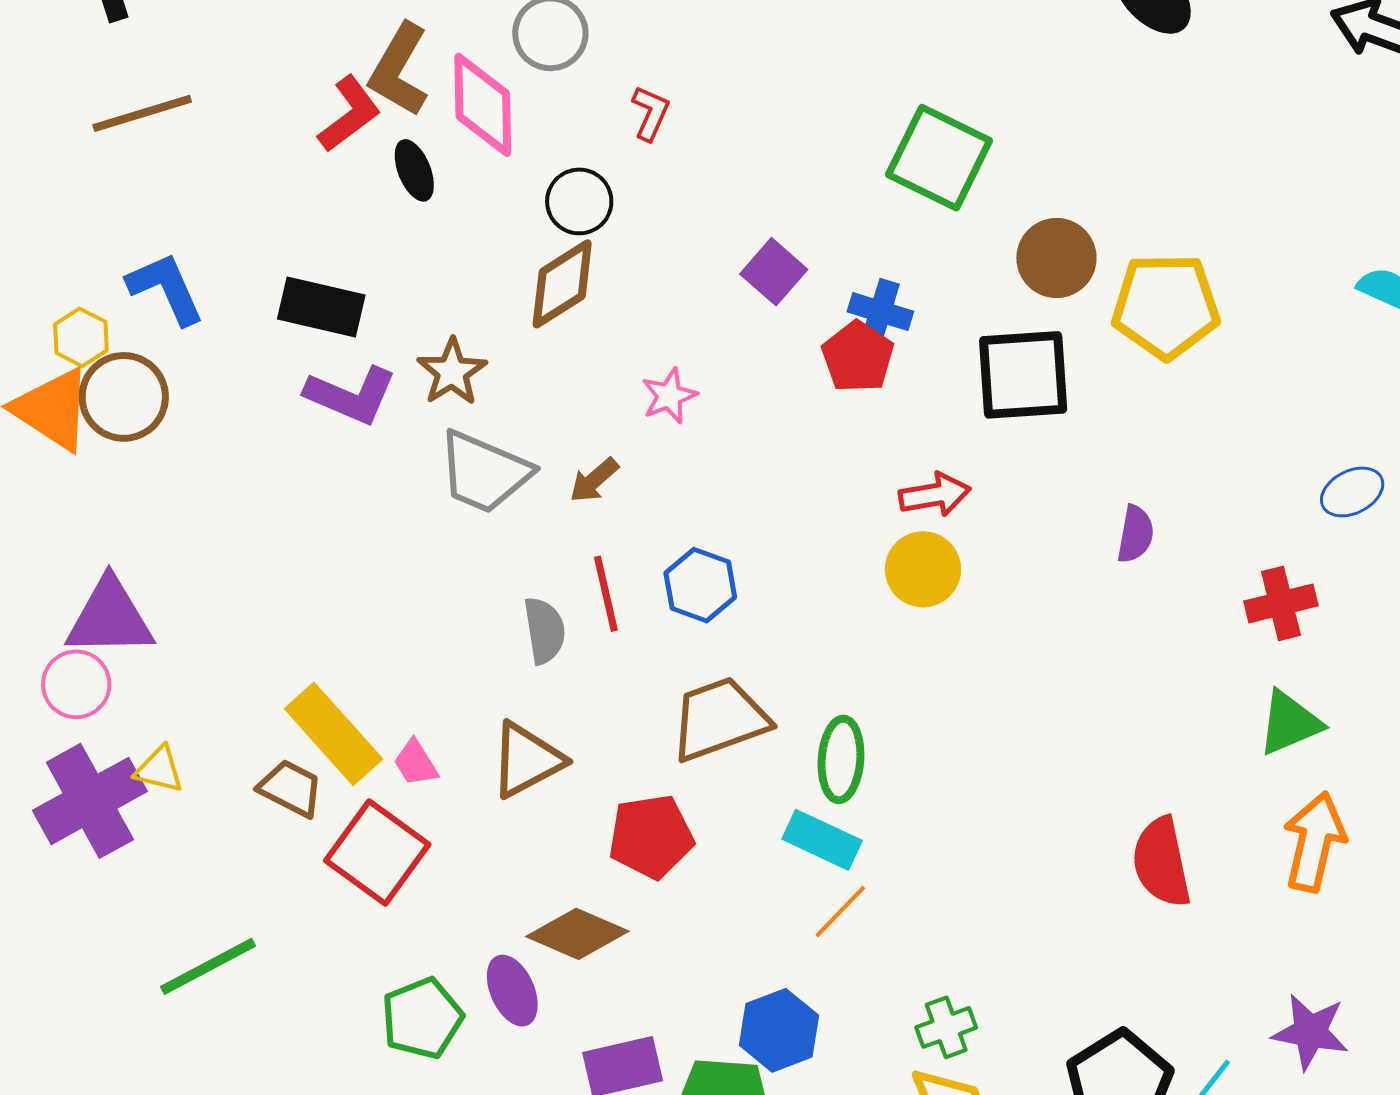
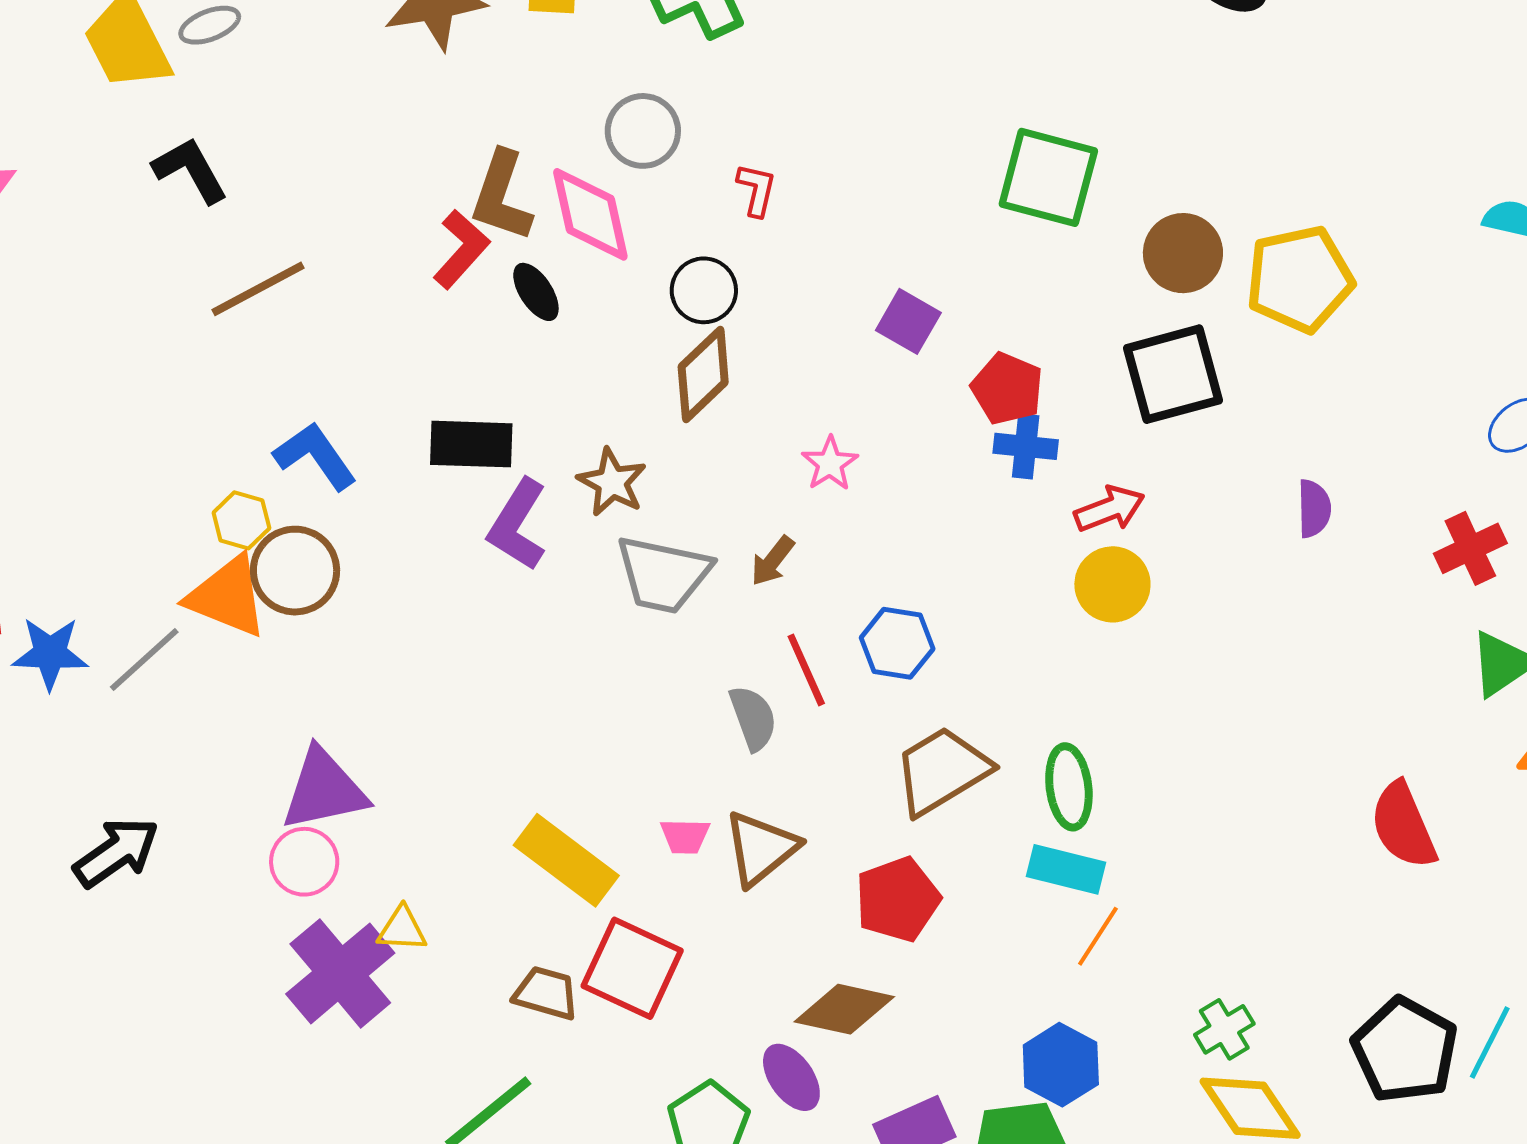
blue cross: (880, 312) -> (1026, 446), moved
purple L-shape: (351, 395) -> (518, 525), turned 110
pink trapezoid: (416, 763) -> (685, 836), moved, turned -46
brown trapezoid: (291, 788) -> (546, 993), moved

